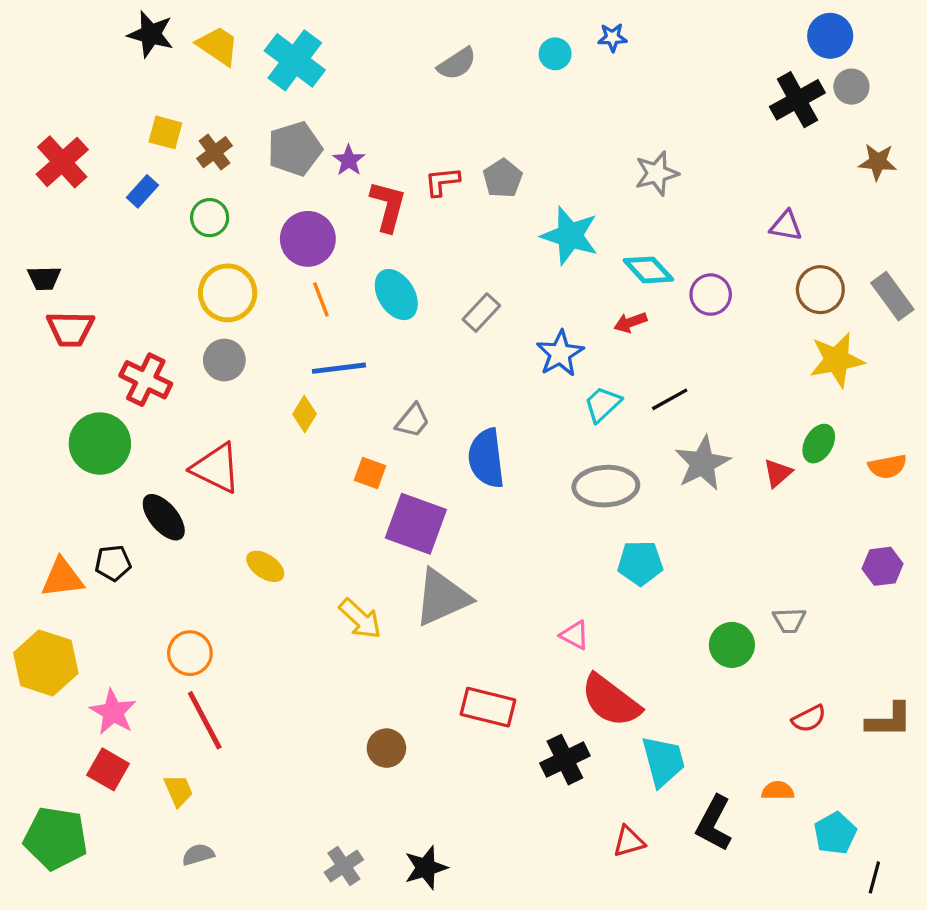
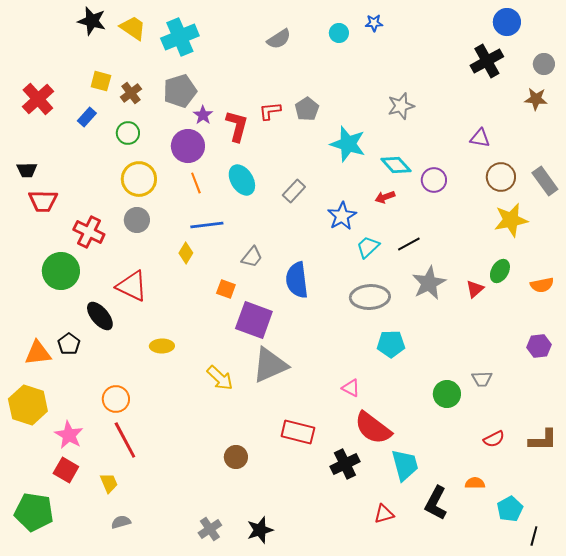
cyan cross: (295, 60) -> (180, 37), turned 30
gray circle: (851, 87) -> (544, 64), moved
purple star: (349, 160) -> (203, 115), moved
black pentagon: (113, 563) -> (69, 344), turned -30
yellow ellipse: (265, 566) -> (162, 346), turned -35

